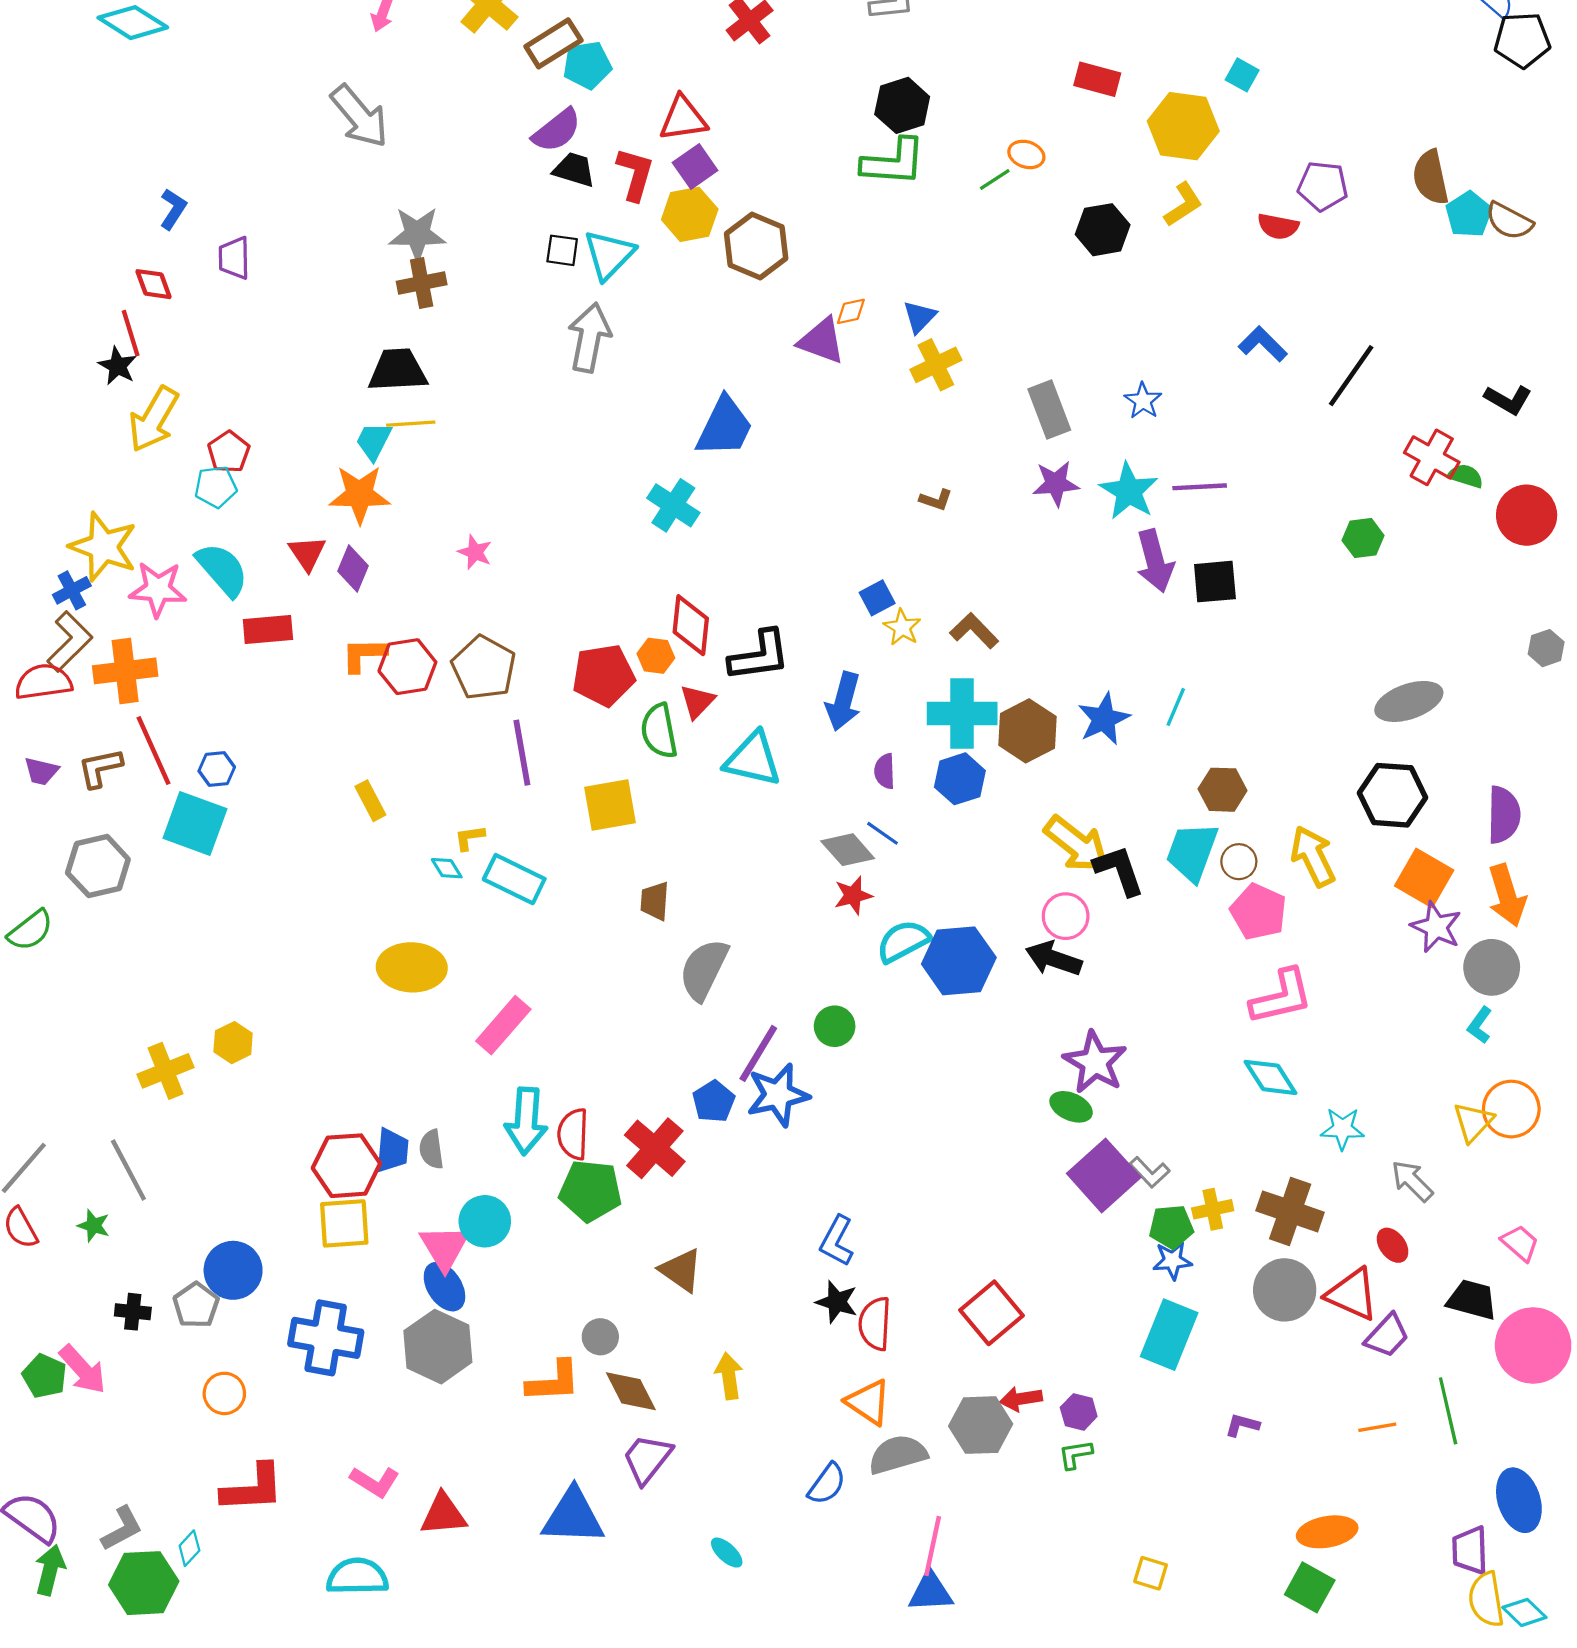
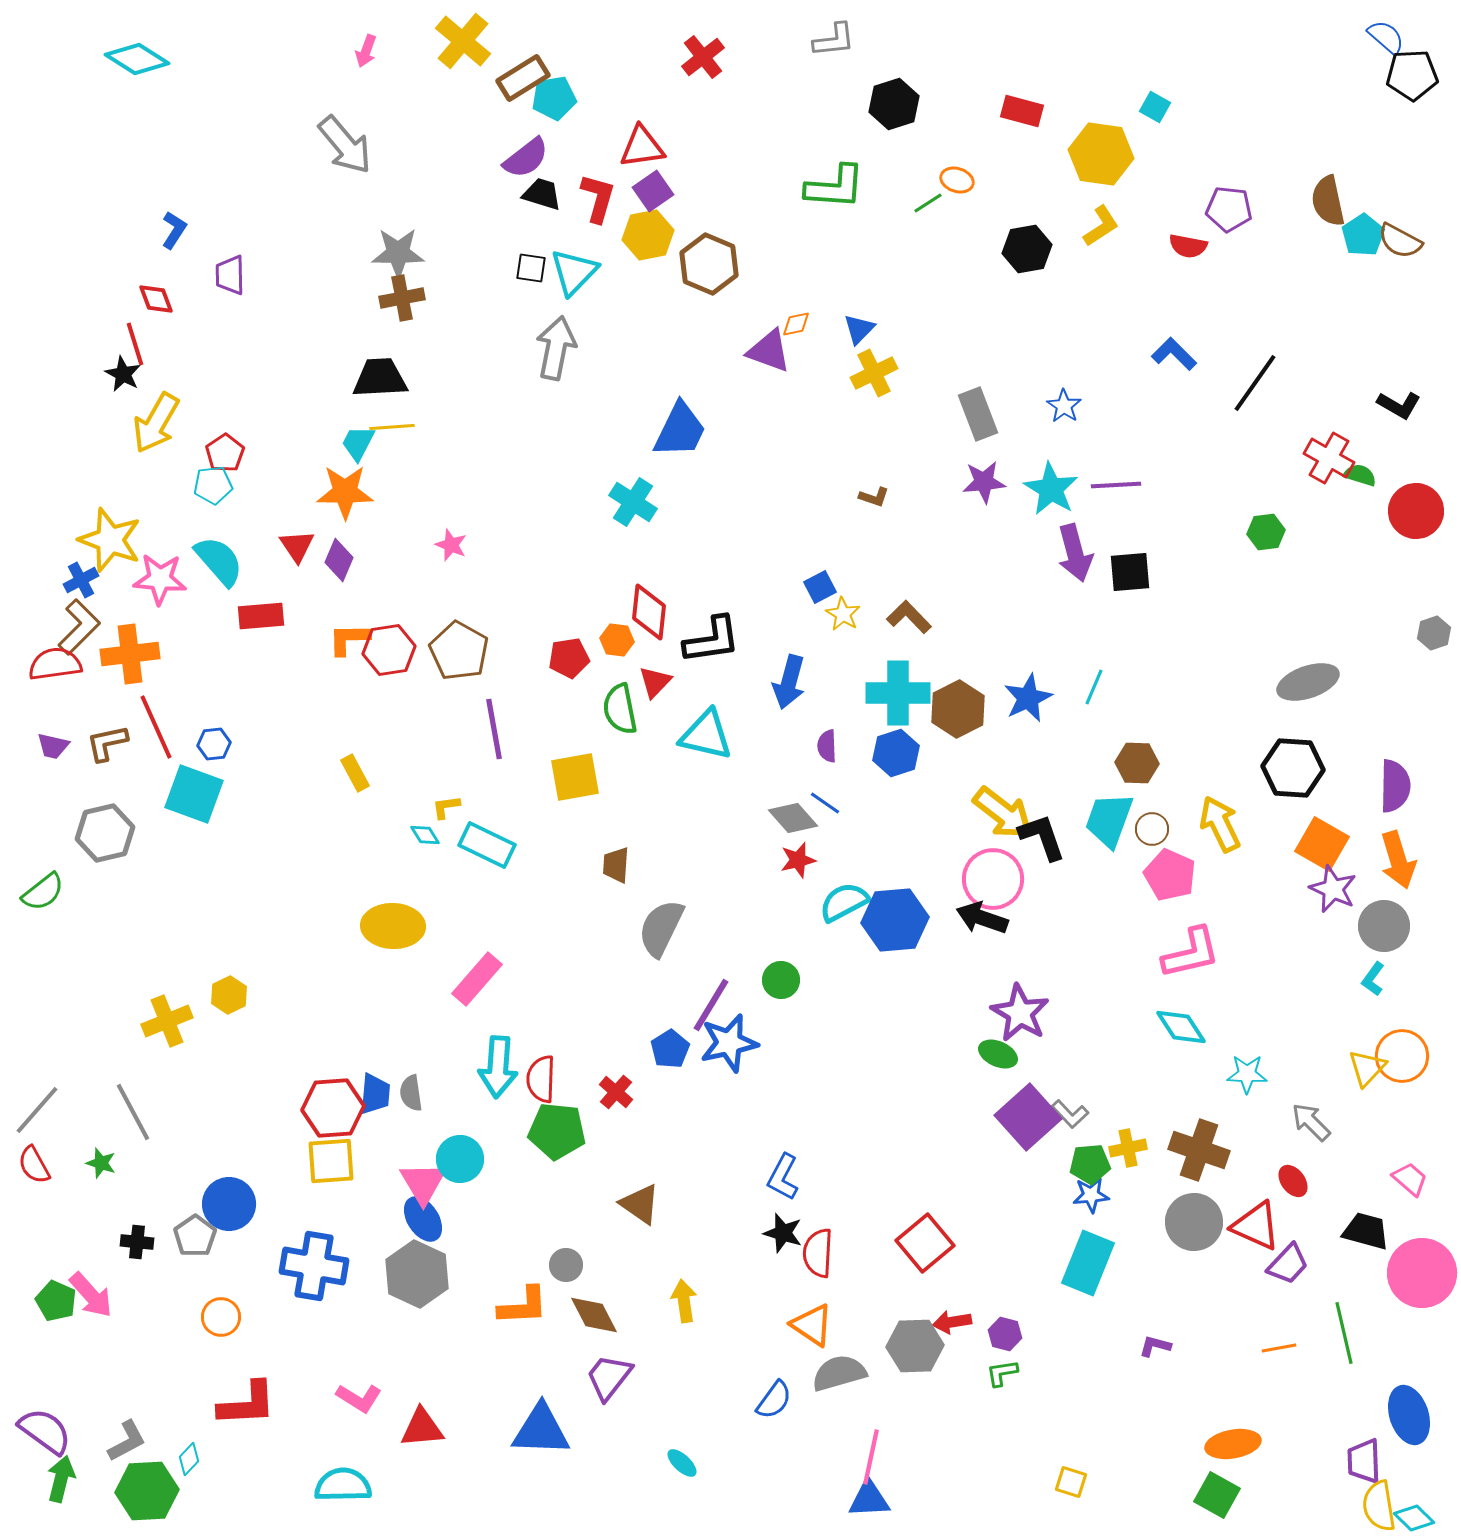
black hexagon: (902, 105) -> (894, 104), moved
red pentagon: (604, 675) -> (569, 658), size x0.7
pink circle: (1066, 916) -> (993, 879), size x1.4
red cross: (655, 1148) -> (616, 1092), size x0.6

